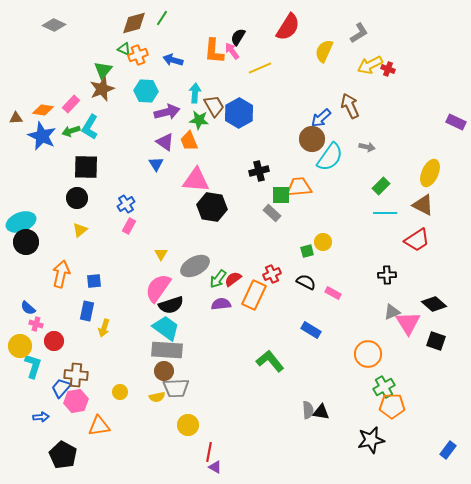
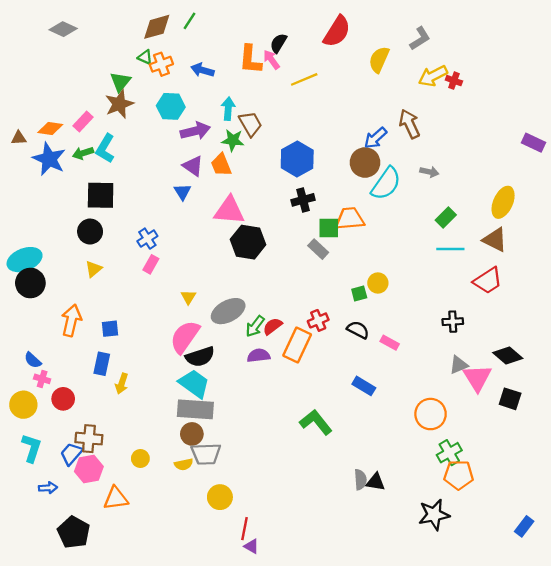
blue hexagon: (239, 113) -> (297, 159), moved
cyan L-shape: (33, 366) -> (32, 448), moved

